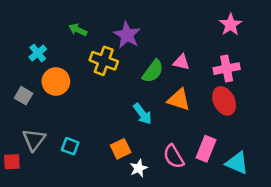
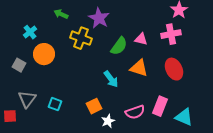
pink cross: (227, 69) -> (171, 34), moved
pink semicircle: (174, 157) -> (135, 112), turned -78

